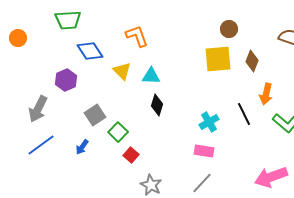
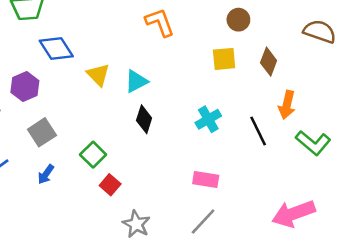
orange L-shape: (137, 36) -> (160, 22), moved
yellow square: (218, 59) -> (224, 59), size x0.7
cyan triangle: (151, 76) -> (136, 81), turned -30
gray square: (95, 115) -> (42, 132), moved
cyan cross: (209, 122) -> (208, 119), moved

